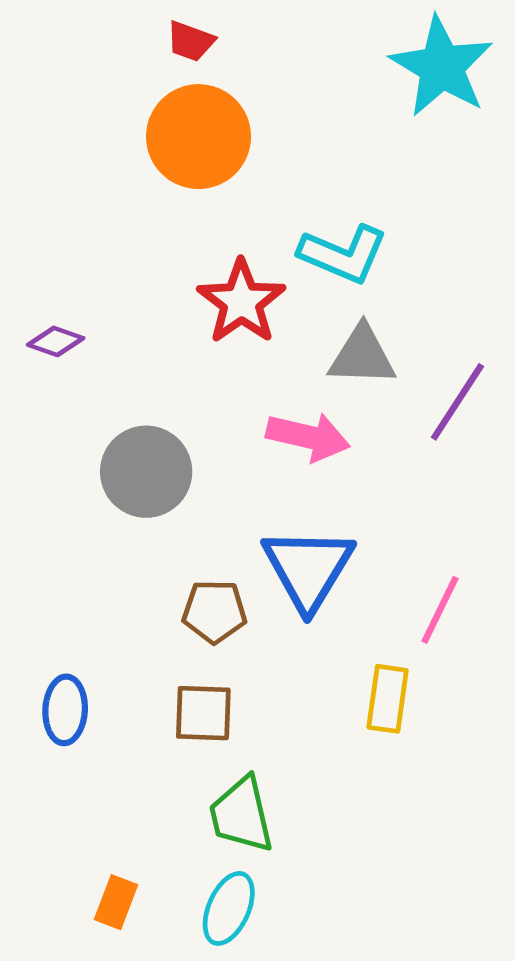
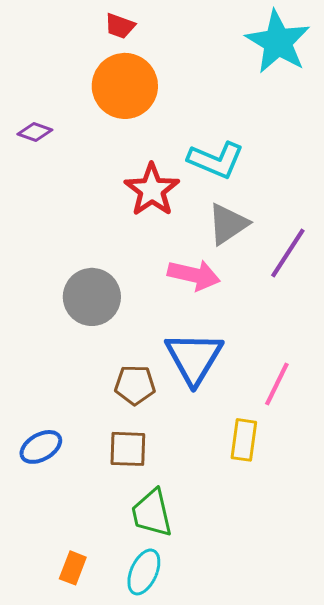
purple diamond: (56, 341) -> (35, 132), moved
gray triangle: (362, 356) -> (228, 224), turned -36
blue ellipse: (65, 710) -> (41, 447), turned 57

